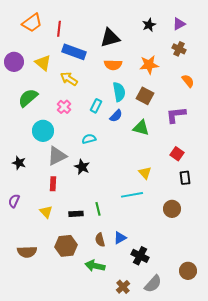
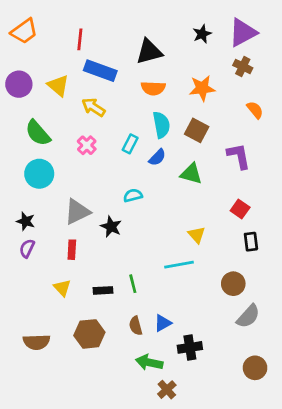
orange trapezoid: (32, 23) -> (24, 31), moved
purple triangle: (179, 24) -> (243, 33), size x1.6
green semicircle: (28, 98) -> (38, 133), turned -90
purple L-shape: (176, 115) -> (239, 156), turned 85
cyan circle: (43, 131) -> (39, 174), moved
cyan semicircle: (89, 139) -> (133, 195), moved
purple semicircle: (14, 201) -> (27, 248), moved
black cross: (140, 256) -> (190, 347), turned -36
green arrow: (95, 266) -> (149, 362), moved
gray semicircle: (153, 284) -> (248, 316), moved

